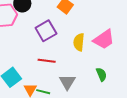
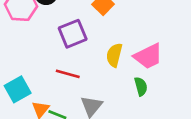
green semicircle: (101, 74) -> (141, 86), moved

